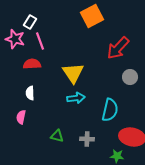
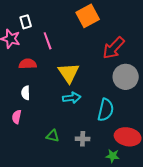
white rectangle: (30, 22) -> (26, 22), turned -48
pink line: (40, 41) -> (48, 41), moved
gray circle: (130, 77) -> (126, 77), size x1.6

